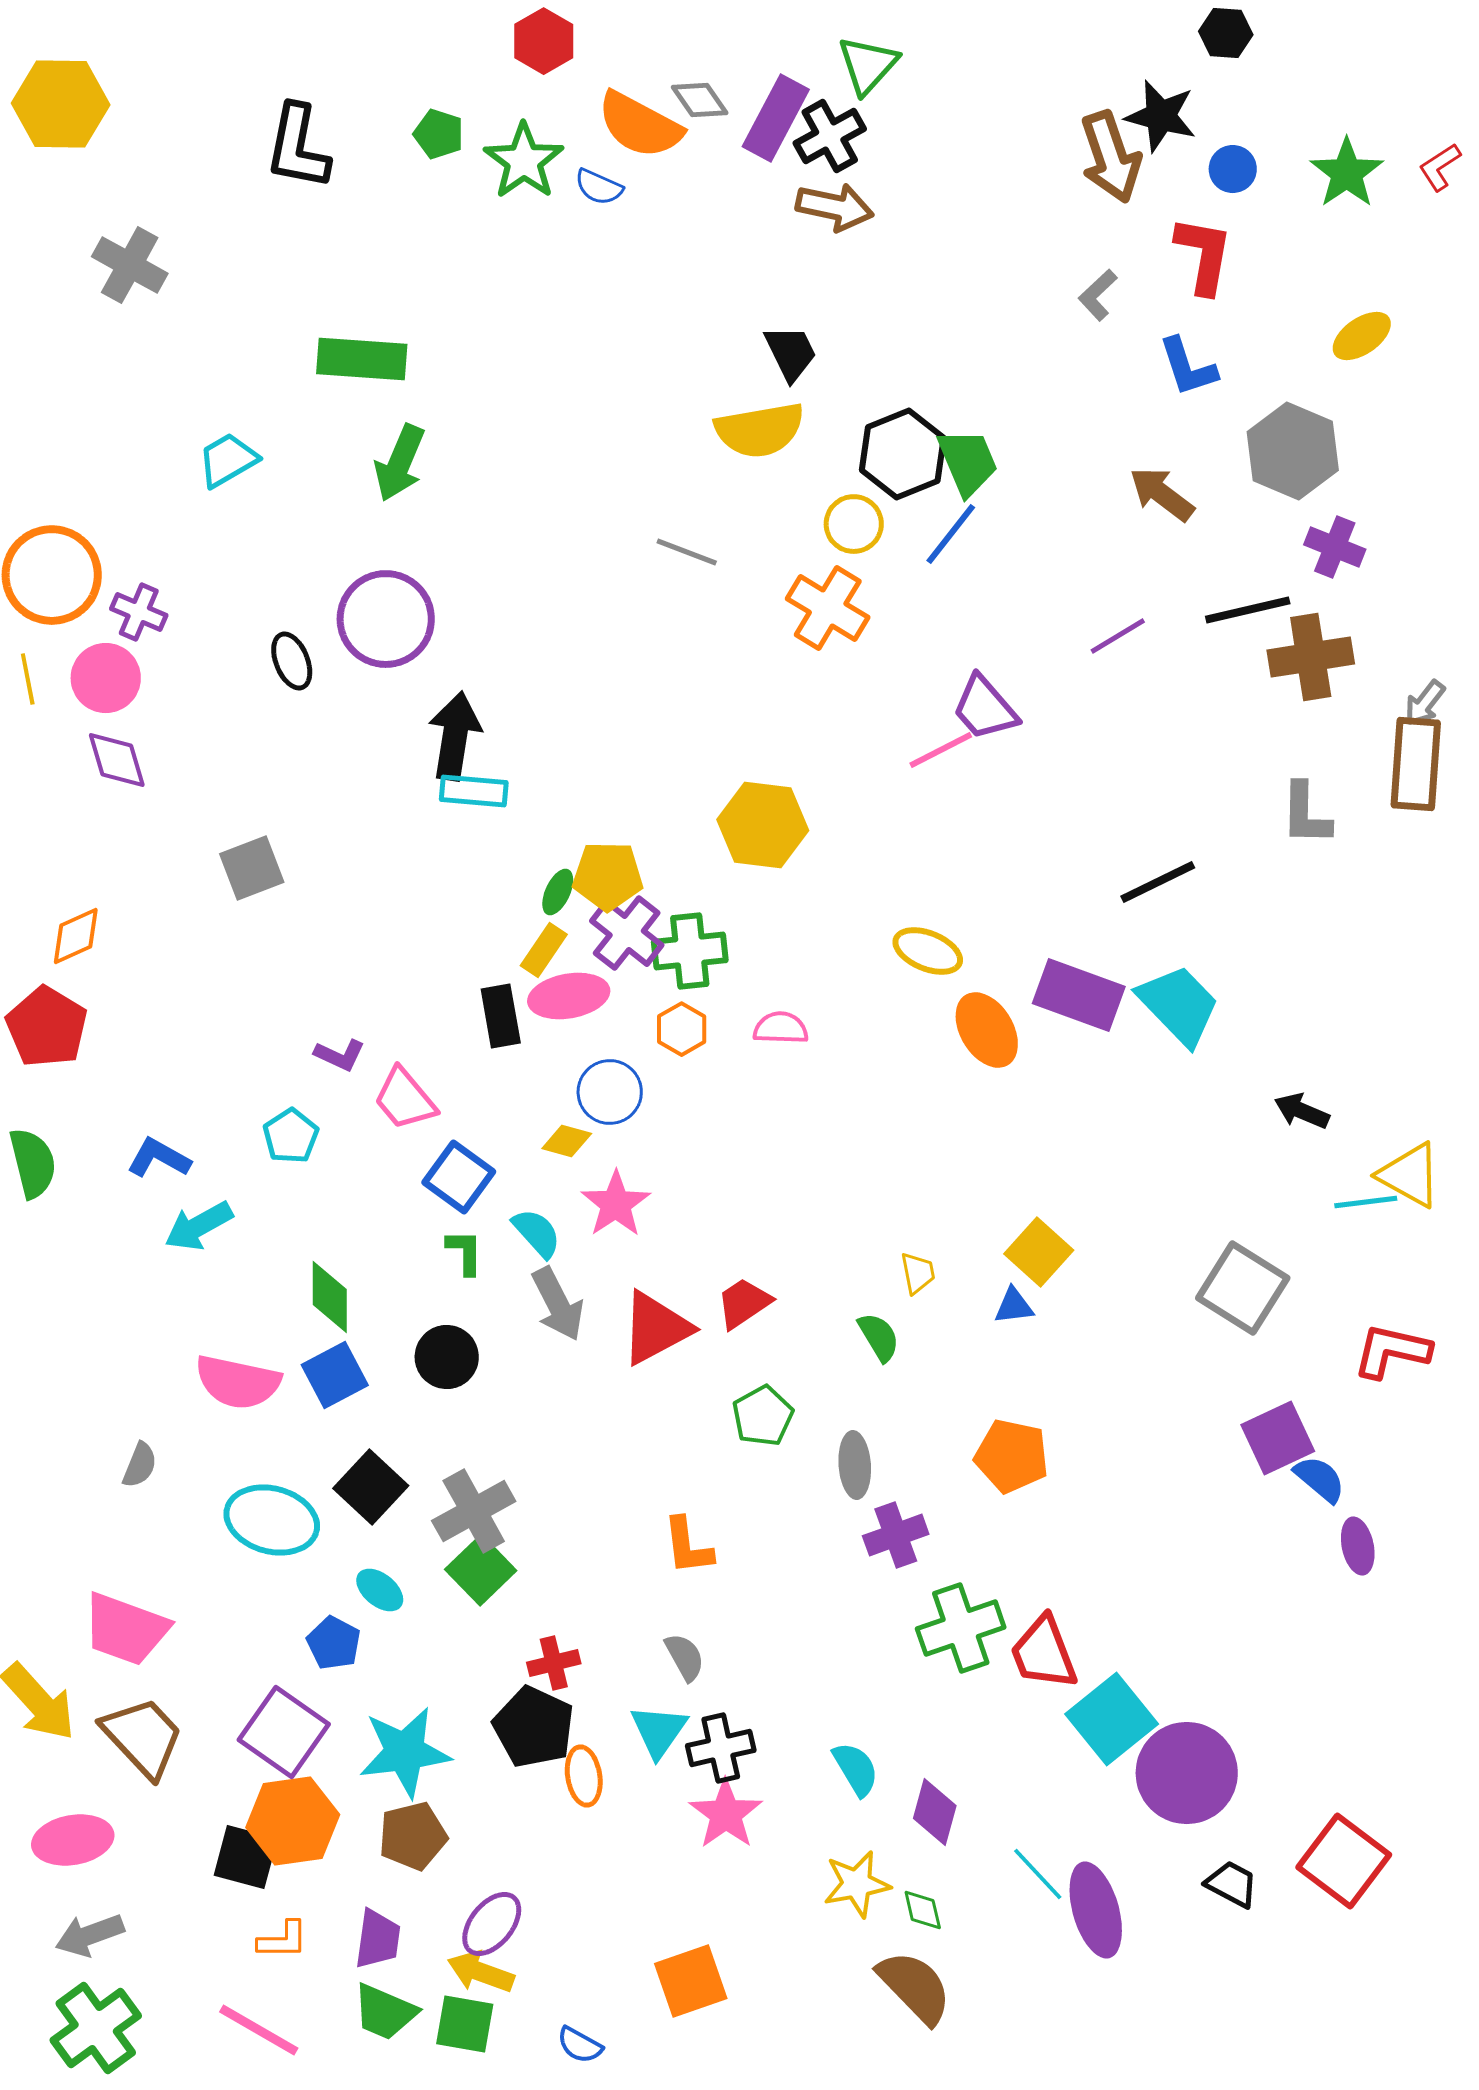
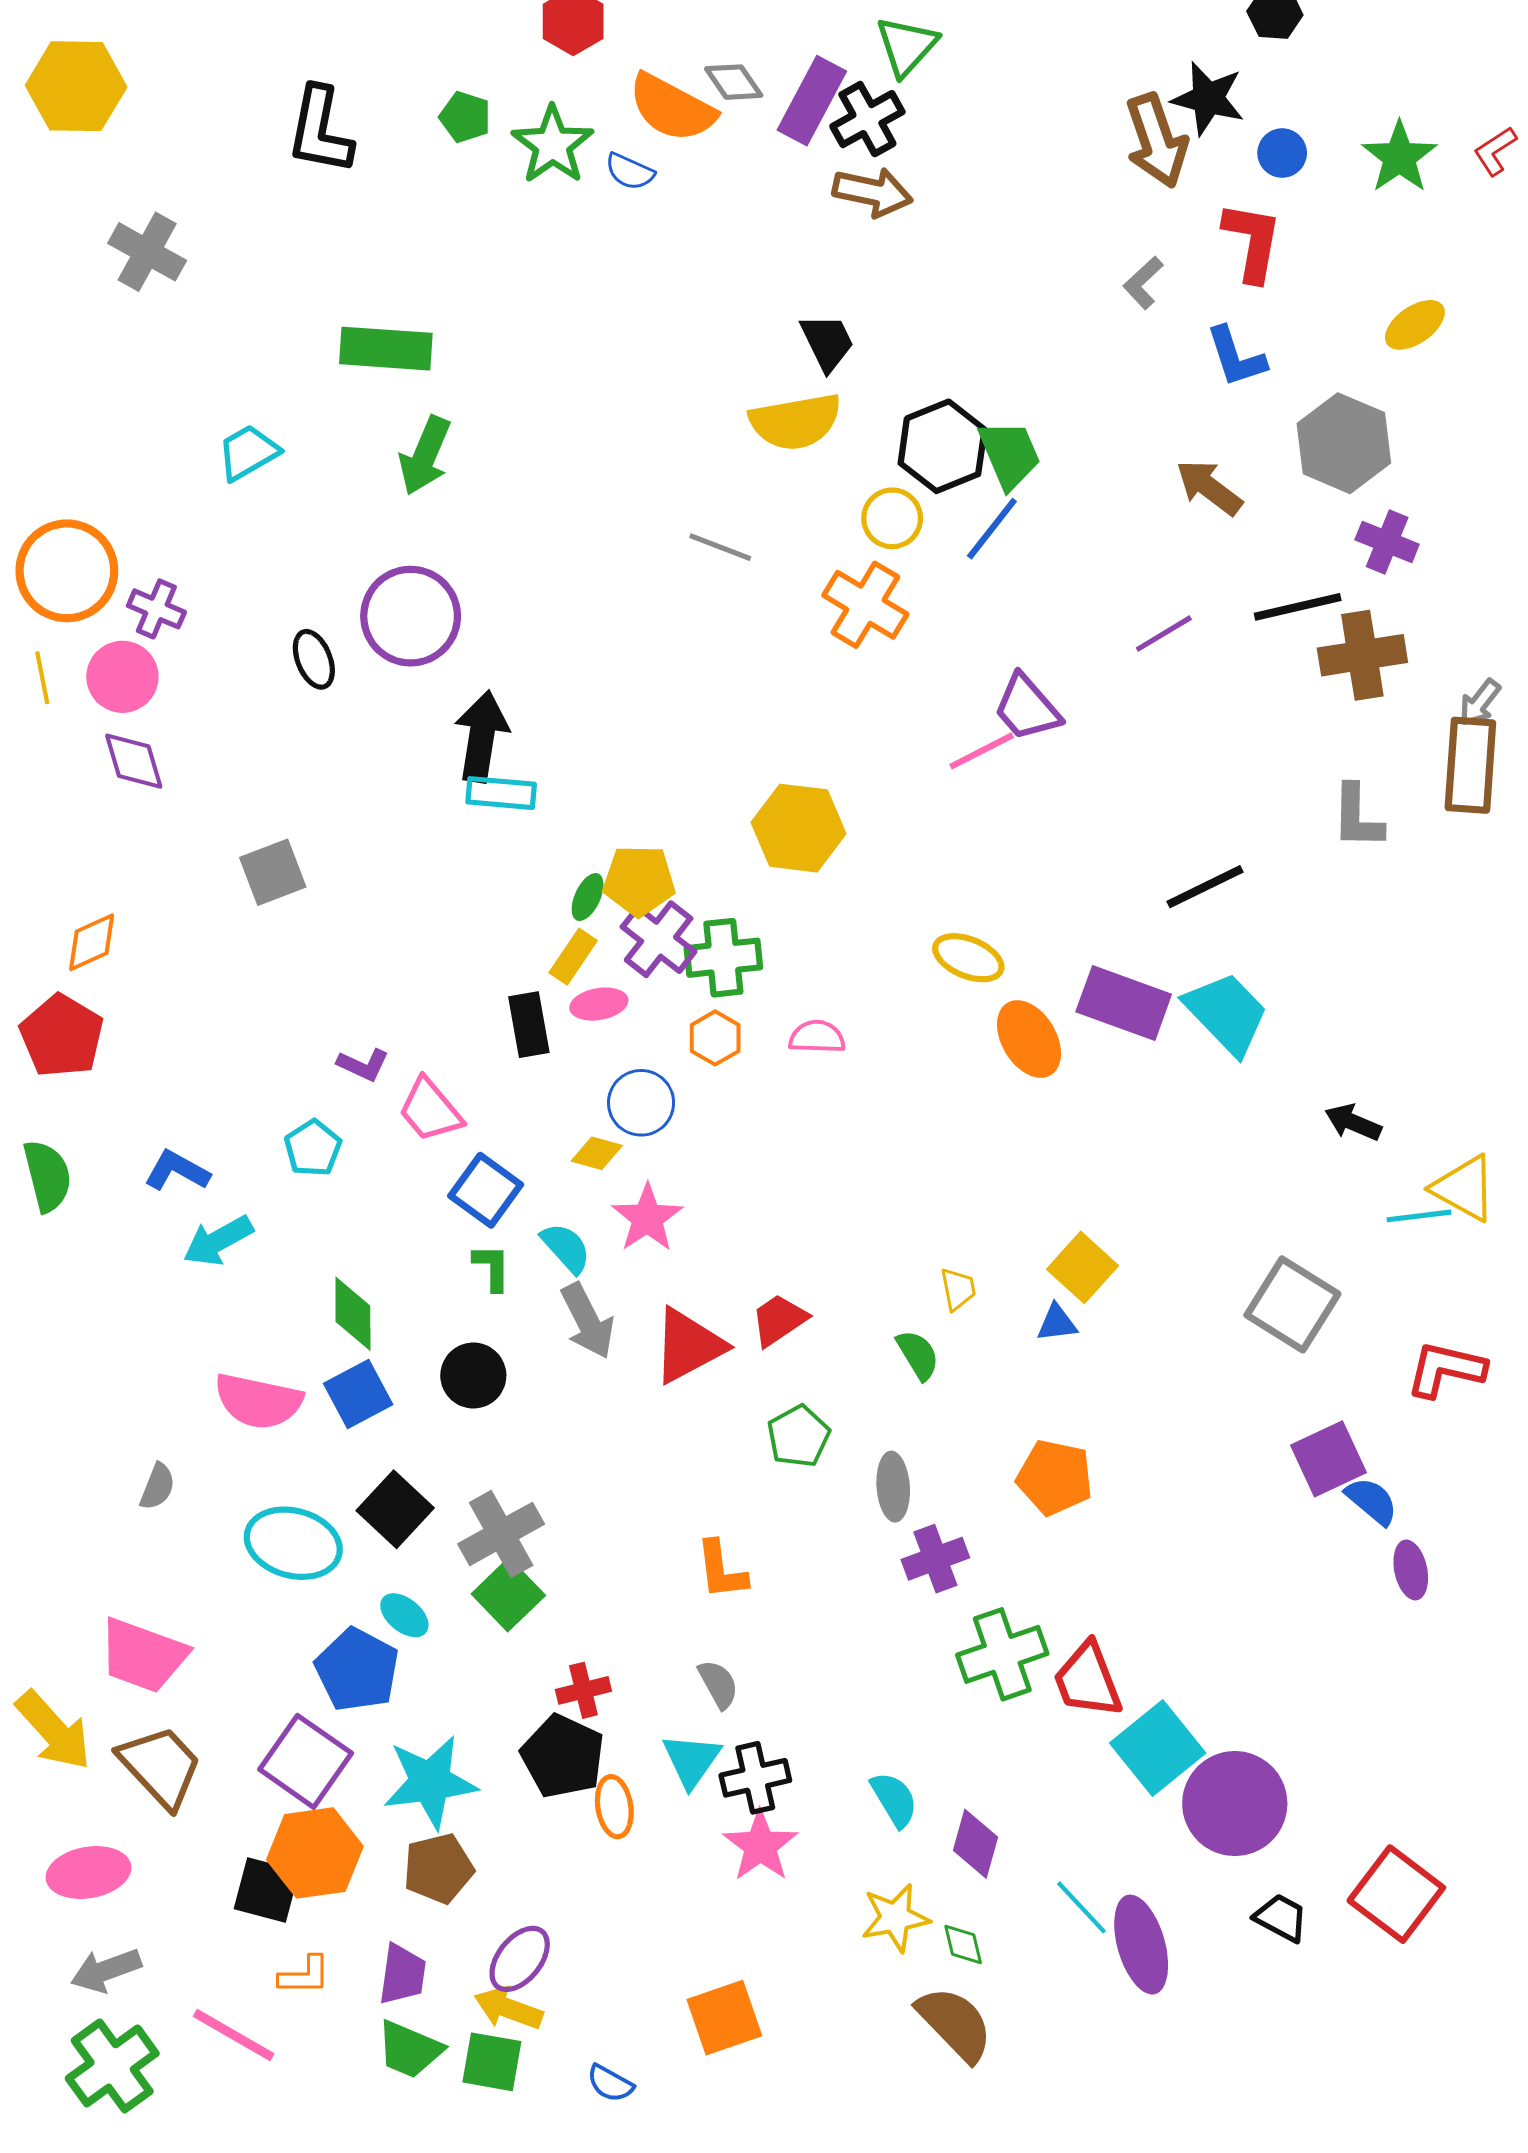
pink ellipse: (569, 996) -> (599, 1004), size x0.7
blue pentagon: (334, 1643) -> (357, 1670), size x1.5
pink line: (259, 2030) -> (234, 2035), moved

